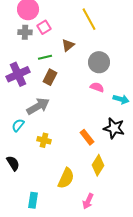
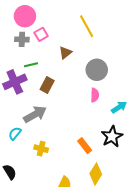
green line: (45, 57) -> (31, 65), moved
pink semicircle: (97, 87) -> (95, 95), turned 72
cyan arrow: (121, 99) -> (119, 107), turned -49
black star: (114, 128) -> (112, 137), turned 30

